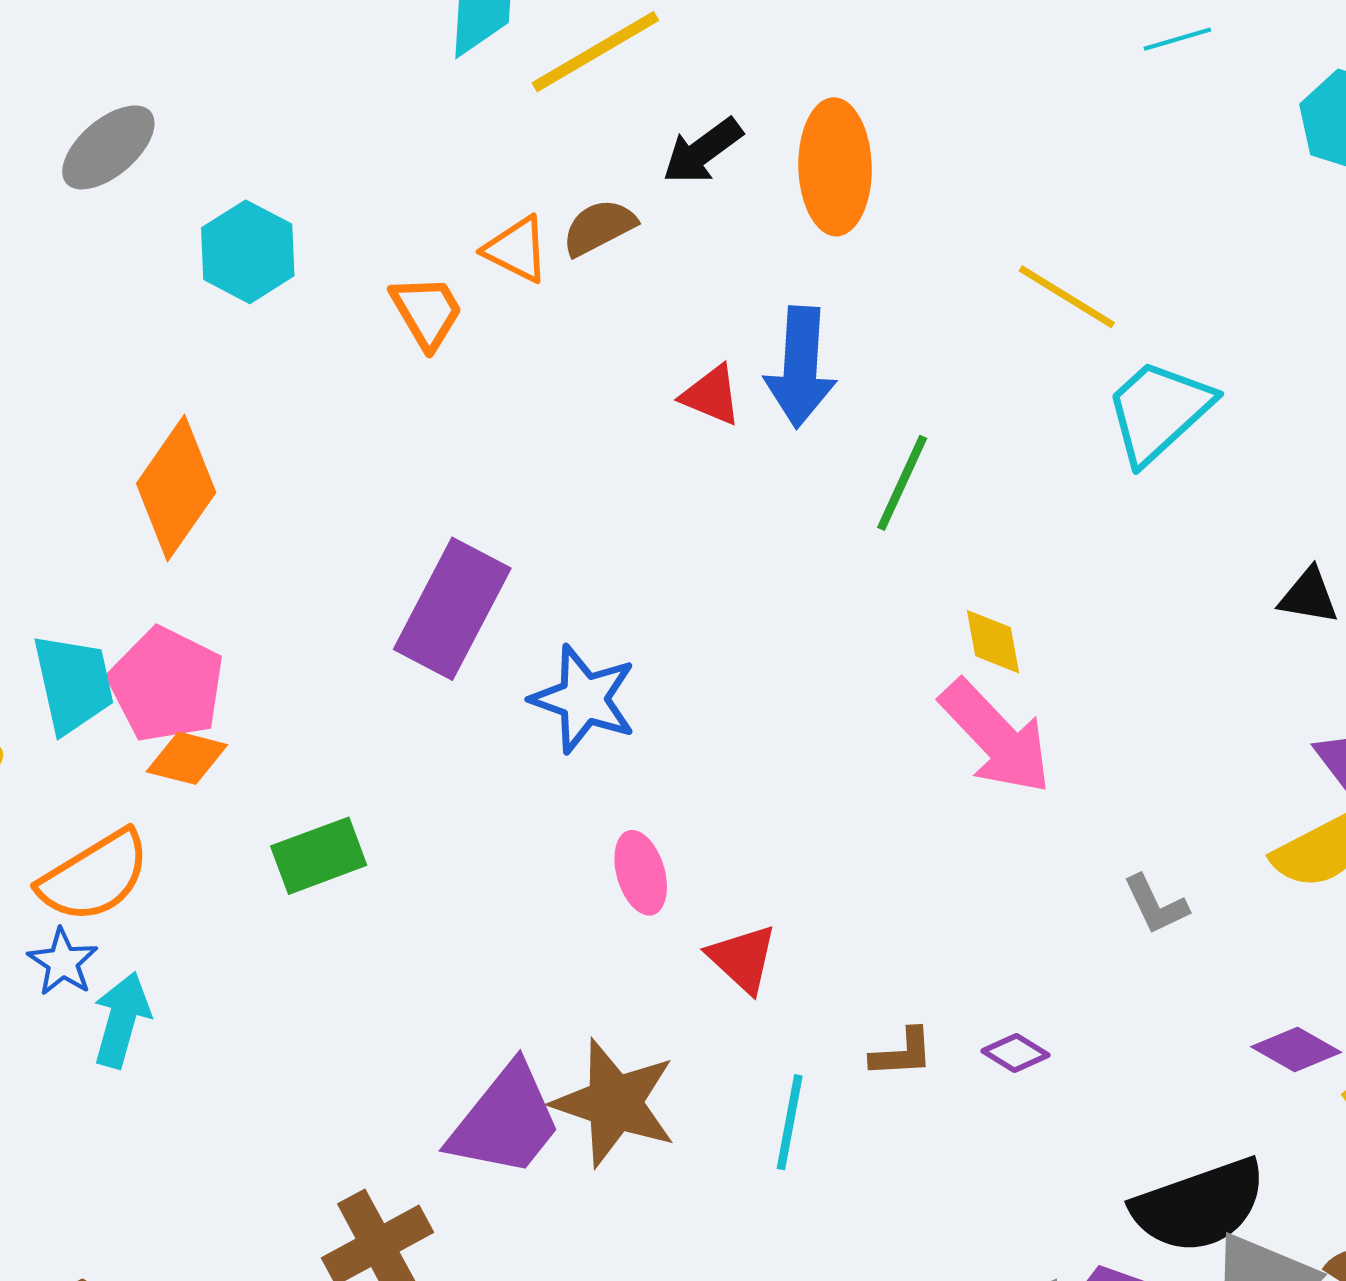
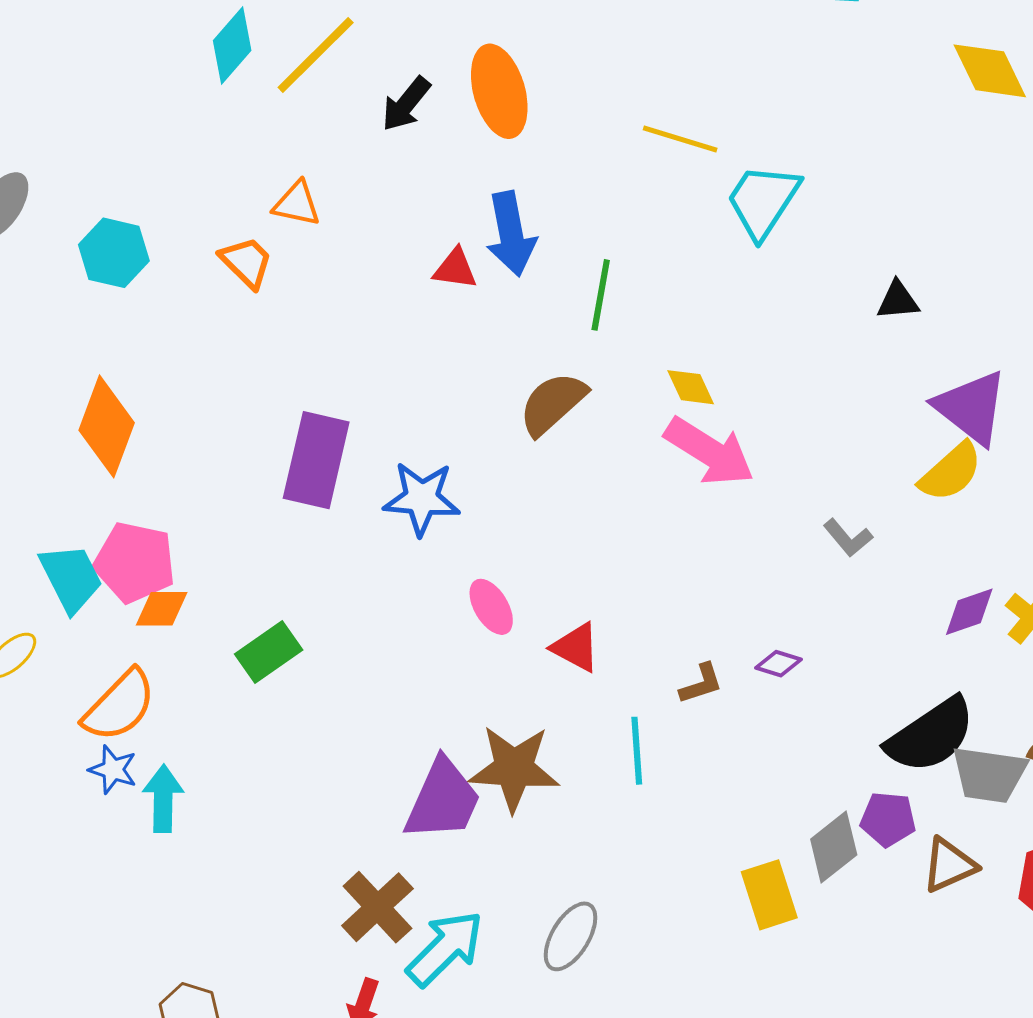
brown semicircle: (599, 227) -> (553, 403), moved, size x1.4
purple diamond: (1296, 1049) -> (969, 612), turned -34

